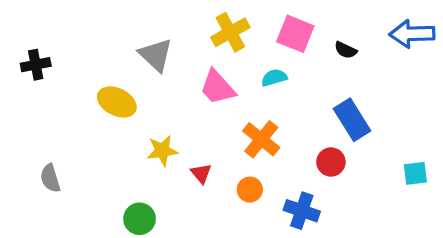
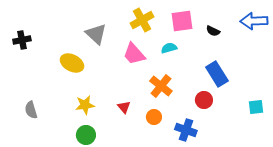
pink square: (295, 34) -> (182, 21), turned -30
yellow star: (162, 151) -> (85, 105), moved

